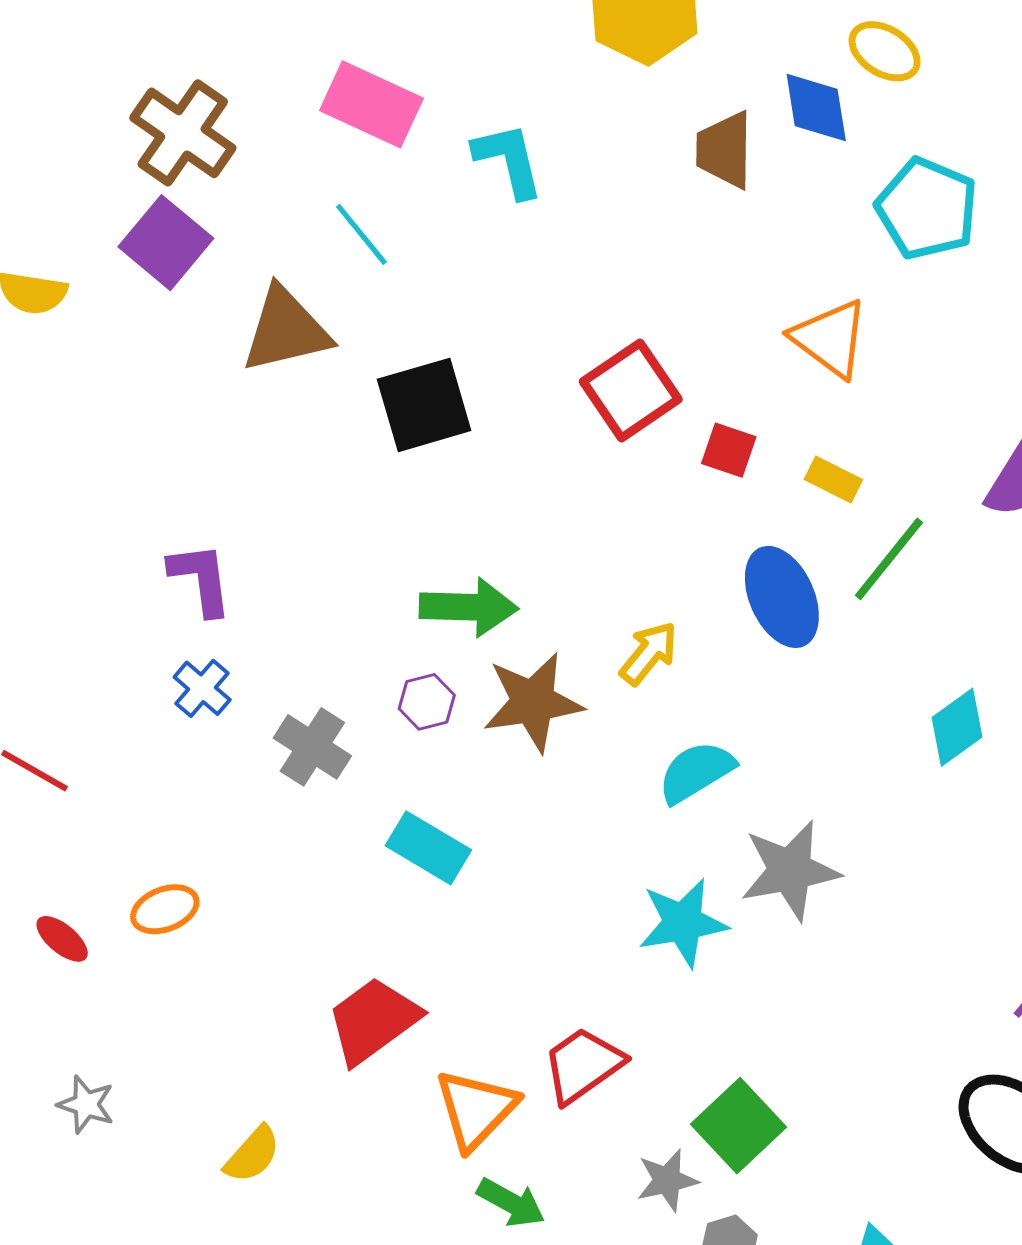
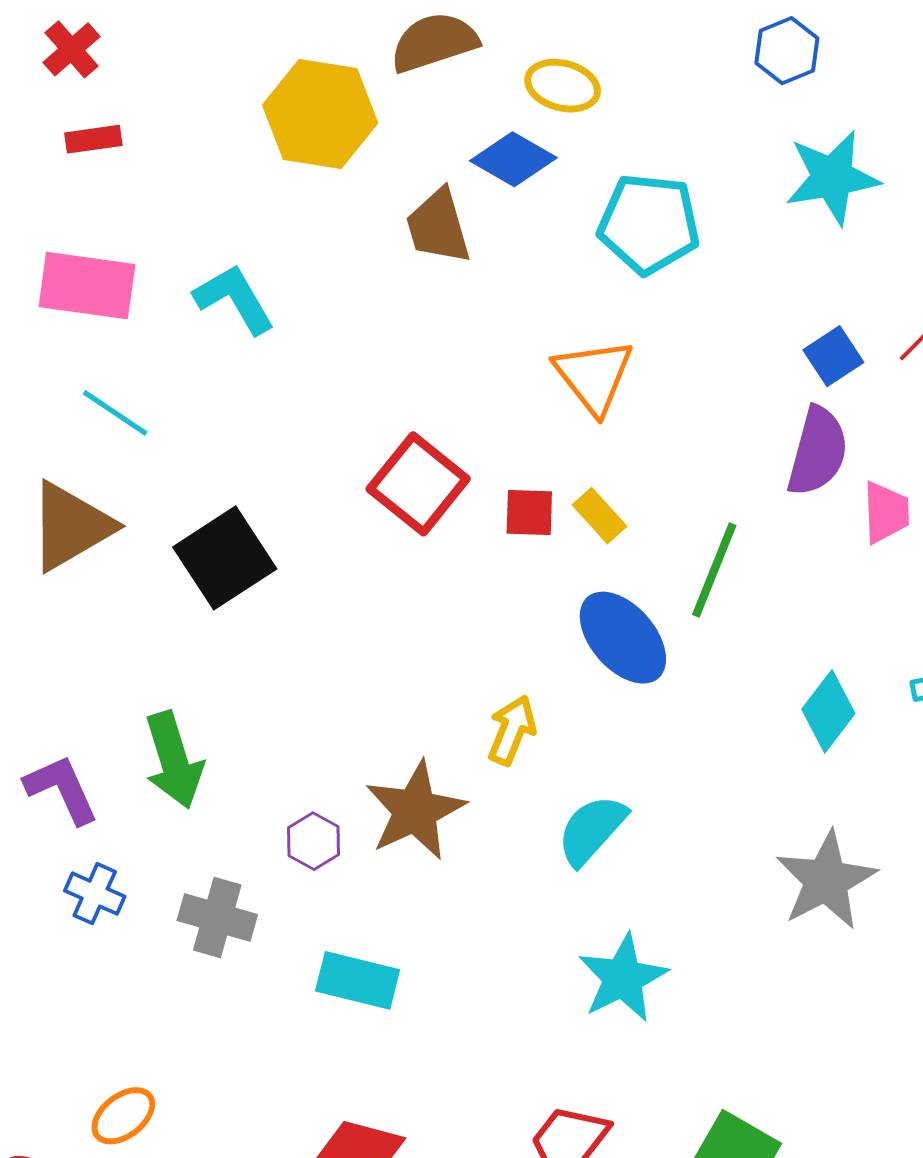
blue diamond: (816, 107) -> (513, 159), turned -34
orange triangle: (830, 338) -> (594, 376), turned 32
yellow rectangle: (833, 479) -> (600, 516), moved, turned 38
green arrow: (469, 607) -> (174, 760), moved, turned 88
gray star: (790, 870) -> (826, 880), moved

